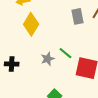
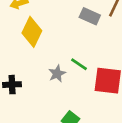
gray rectangle: (78, 16) -> (90, 16), turned -49

